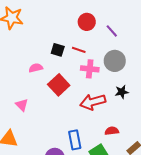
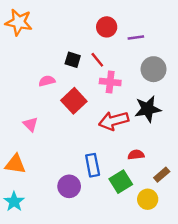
purple line: (112, 31) -> (136, 38), turned -56
red line: (79, 50) -> (97, 60), turned 32
gray circle: (115, 61) -> (154, 69), moved
black star: (122, 92) -> (148, 109), size x1.6

